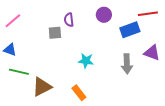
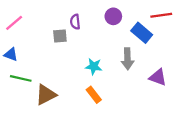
blue rectangle: (130, 30) -> (142, 33), turned 60
purple triangle: (152, 53) -> (158, 77), moved
gray arrow: (127, 64) -> (127, 59), moved
orange rectangle: (79, 93) -> (94, 95), moved

